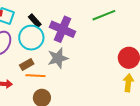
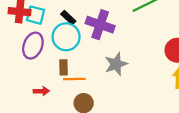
gray star: (58, 58) -> (116, 64), moved
brown rectangle: (27, 64) -> (63, 67), turned -56

